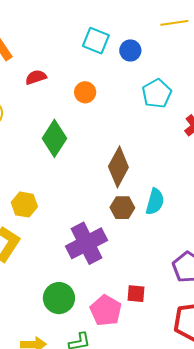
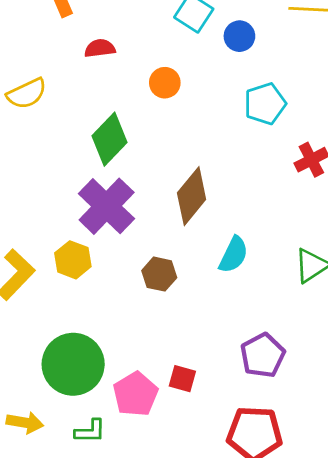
yellow hexagon: (24, 205) -> (73, 260), moved
brown hexagon: (122, 208) -> (159, 274), moved
purple cross: (86, 243) -> (107, 206), moved, turned -30
green circle: (59, 298) -> (73, 364), size x1.4

